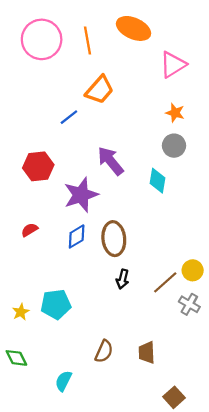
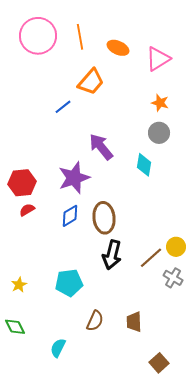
orange ellipse: (134, 28) -> (118, 48), moved, size x0.7
red hexagon: (38, 166) -> (22, 183), moved
black arrow: (123, 279) -> (112, 255), size x1.6
cyan pentagon: (56, 304) -> (69, 283), moved

